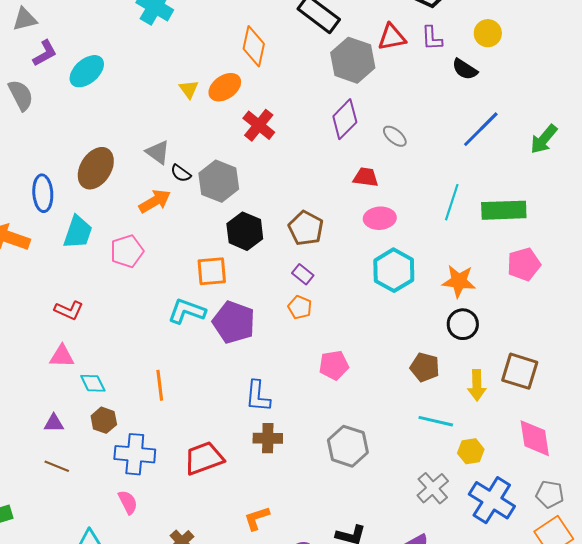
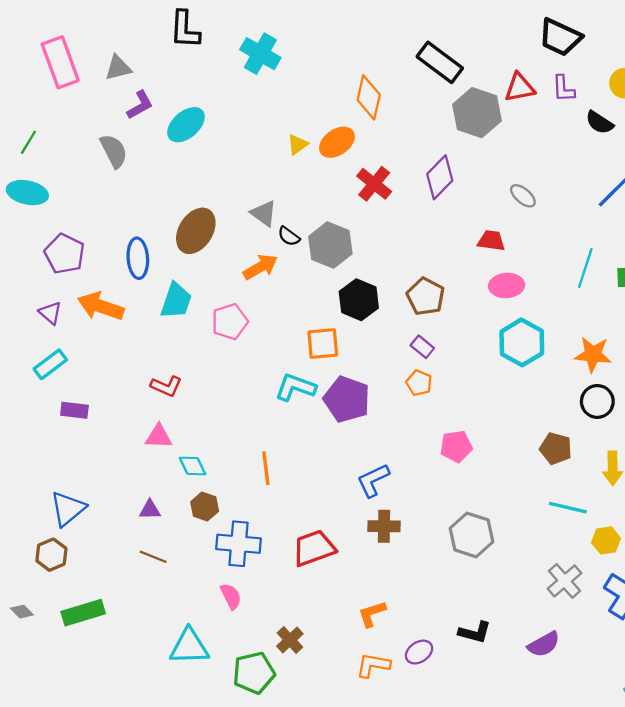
yellow triangle: (189, 89) -> (298, 144), turned 30
purple diamond: (345, 119) -> (440, 177), moved
blue L-shape: (258, 396) -> (373, 480), turned 60

